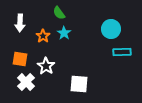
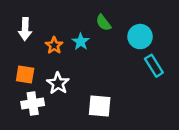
green semicircle: (59, 13) -> (103, 23), moved
cyan rectangle: (122, 52) -> (154, 66), turned 60
white cross: (26, 82) -> (33, 104), turned 36

